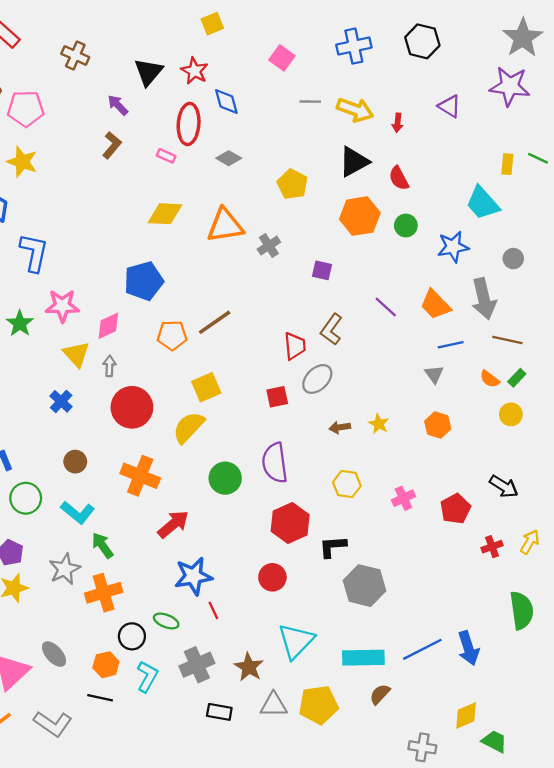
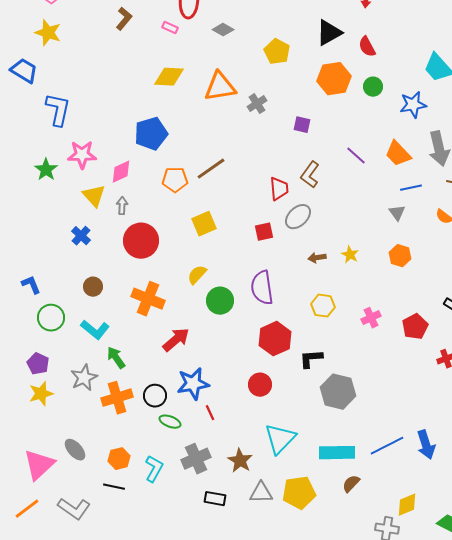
yellow semicircle: (189, 427) -> (197, 275), moved, size x0.7
black circle: (132, 636) -> (155, 396), moved
yellow diamond: (466, 715) -> (407, 505), moved

